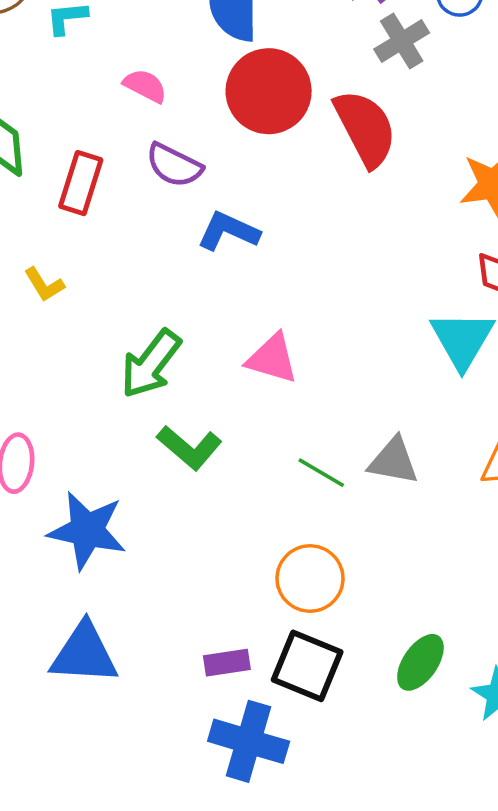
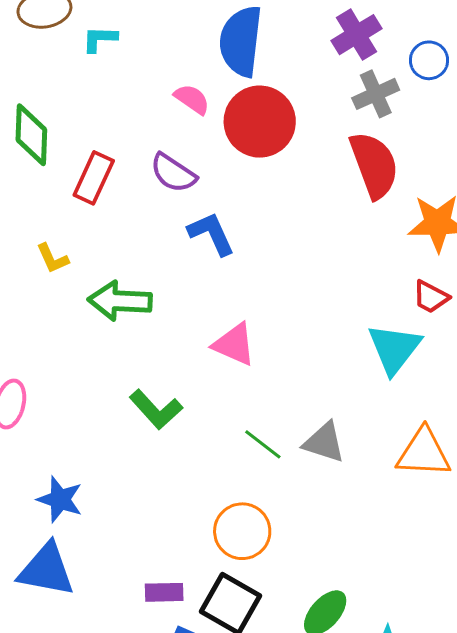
pink semicircle: (145, 86) -> (192, 99), moved
red semicircle: (365, 128) -> (374, 165), moved
blue L-shape: (228, 231) -> (211, 234), turned 34
green arrow: (151, 364) -> (120, 301), moved, turned 48
blue star: (87, 530) -> (60, 499), moved, size x0.7

